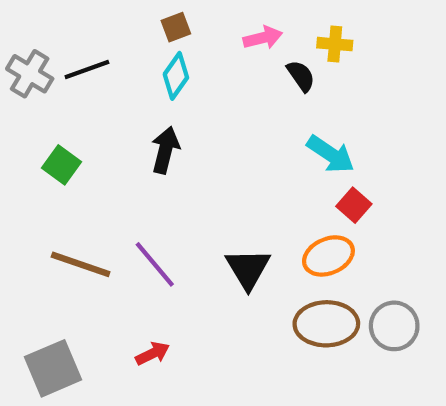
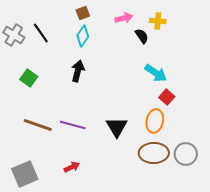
black line: (87, 69) -> (41, 33), turned 75
orange ellipse: (328, 256) -> (155, 121), turned -55
purple line: (155, 264) -> (73, 125), turned -35

